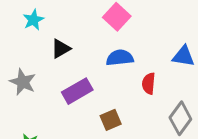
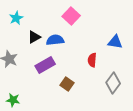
blue semicircle: (120, 58) -> (55, 40), moved
brown square: (111, 120) -> (67, 84), turned -32

